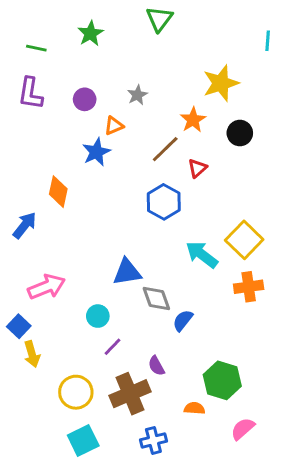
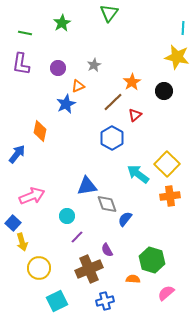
yellow star: (221, 83) -> (177, 57), moved, turned 30
yellow circle: (76, 392) -> (39, 268), moved

